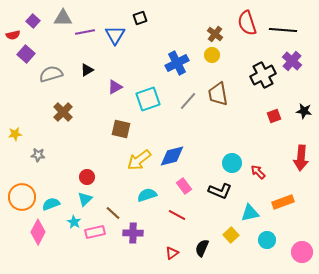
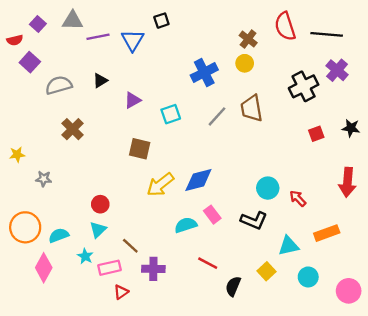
cyan square: (148, 99) -> (171, 114), size x0.7
cyan semicircle: (147, 195) -> (186, 225), moved
red line: (177, 215) -> (208, 263), moved
red triangle: (172, 253) -> (121, 292), moved

